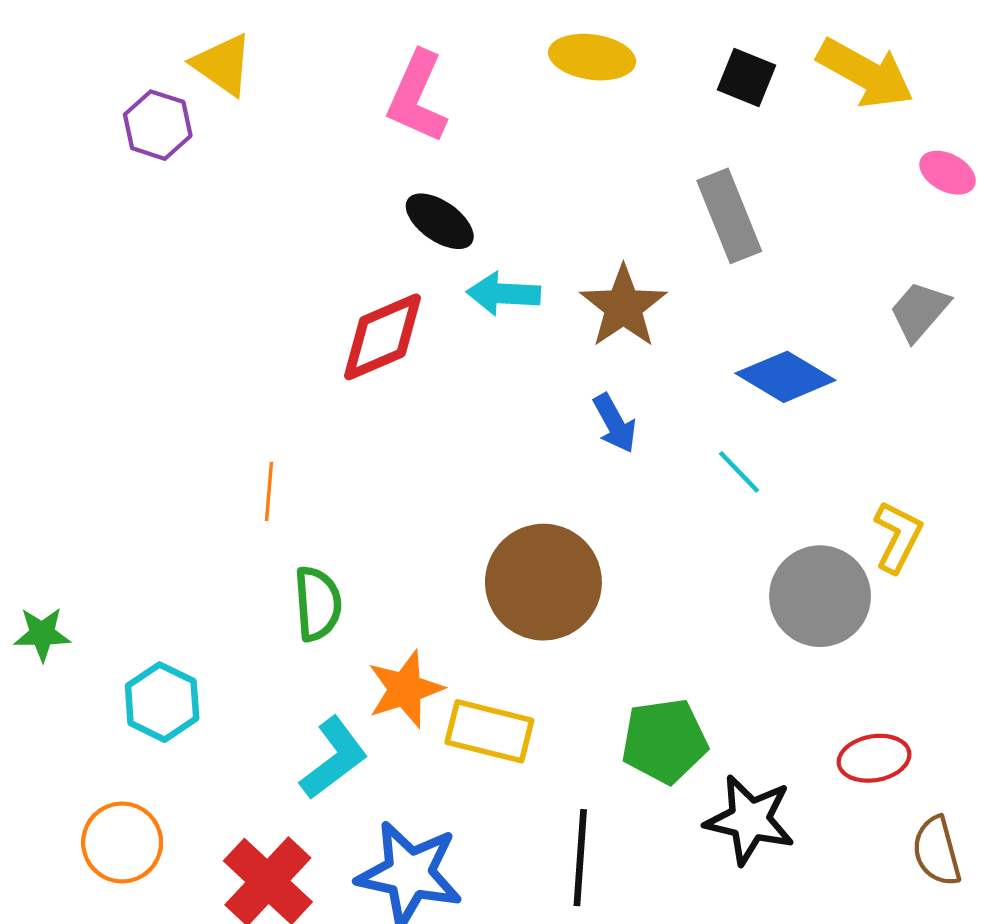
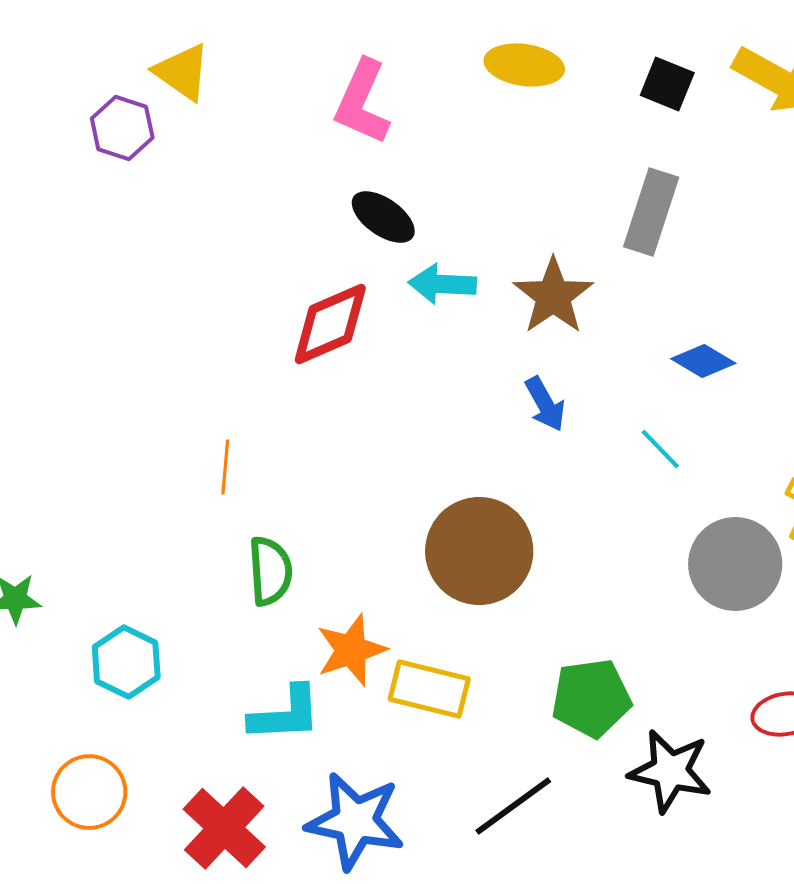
gray rectangle: (729, 216) -> (651, 212), turned 40
blue diamond: (785, 377) -> (703, 361), size x0.7
cyan L-shape: (334, 758) -> (285, 714), turned 34
black line: (580, 858) -> (513, 806), turned 50

